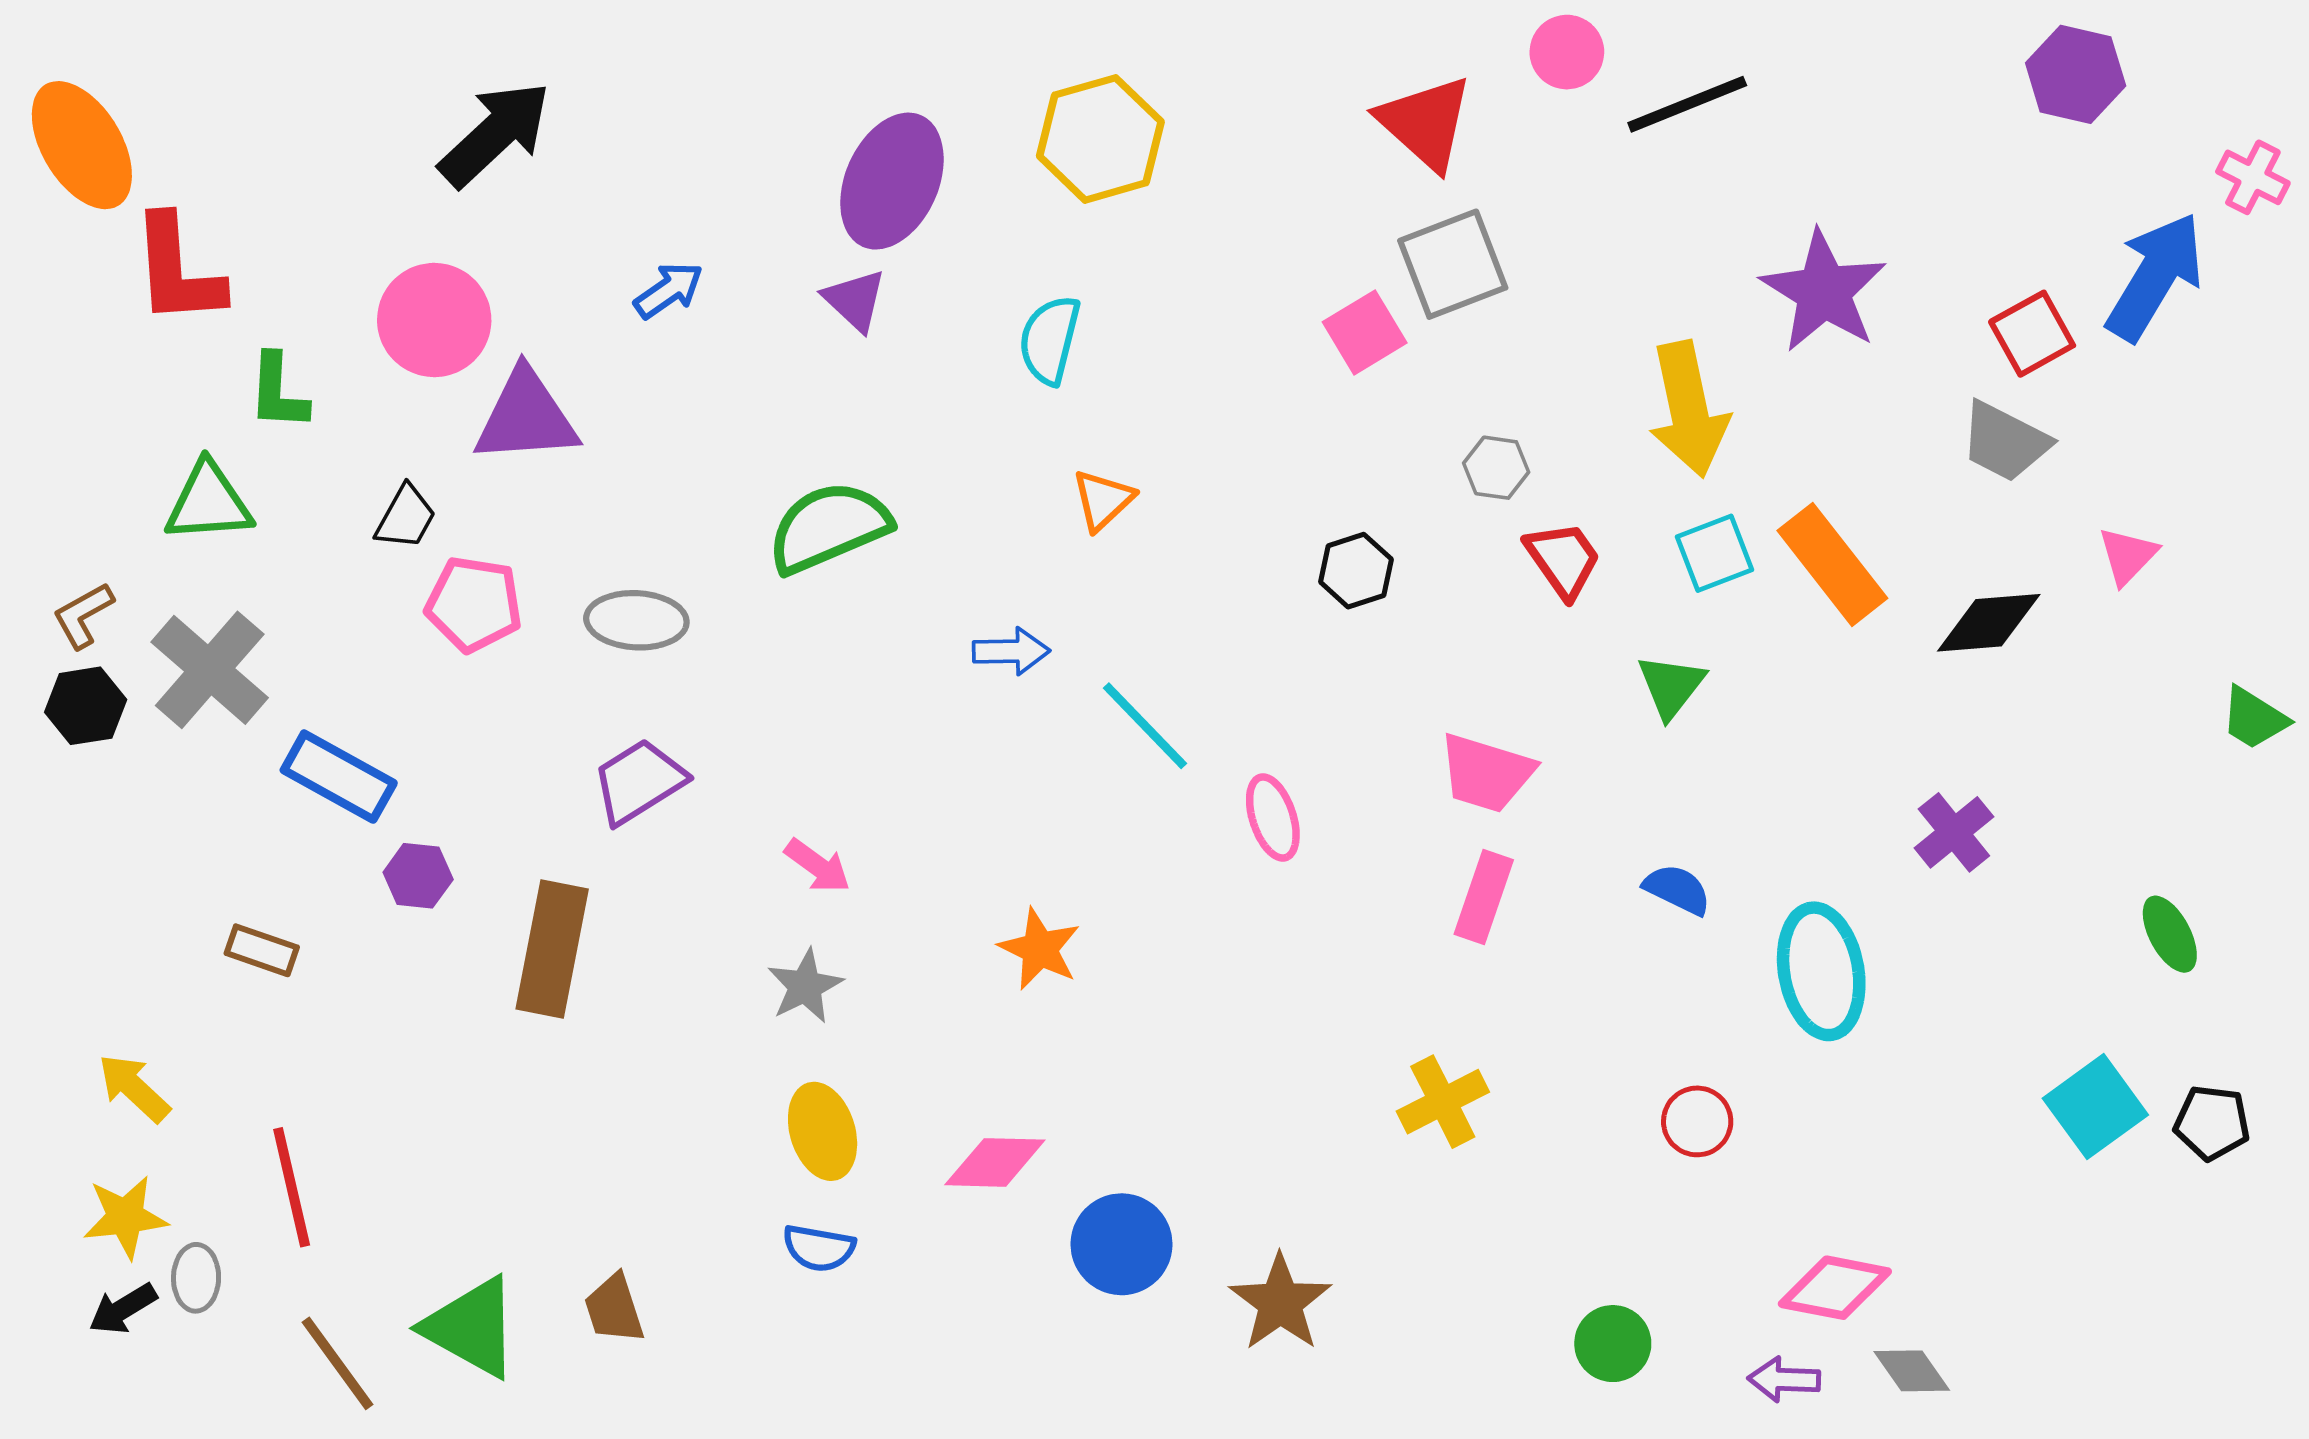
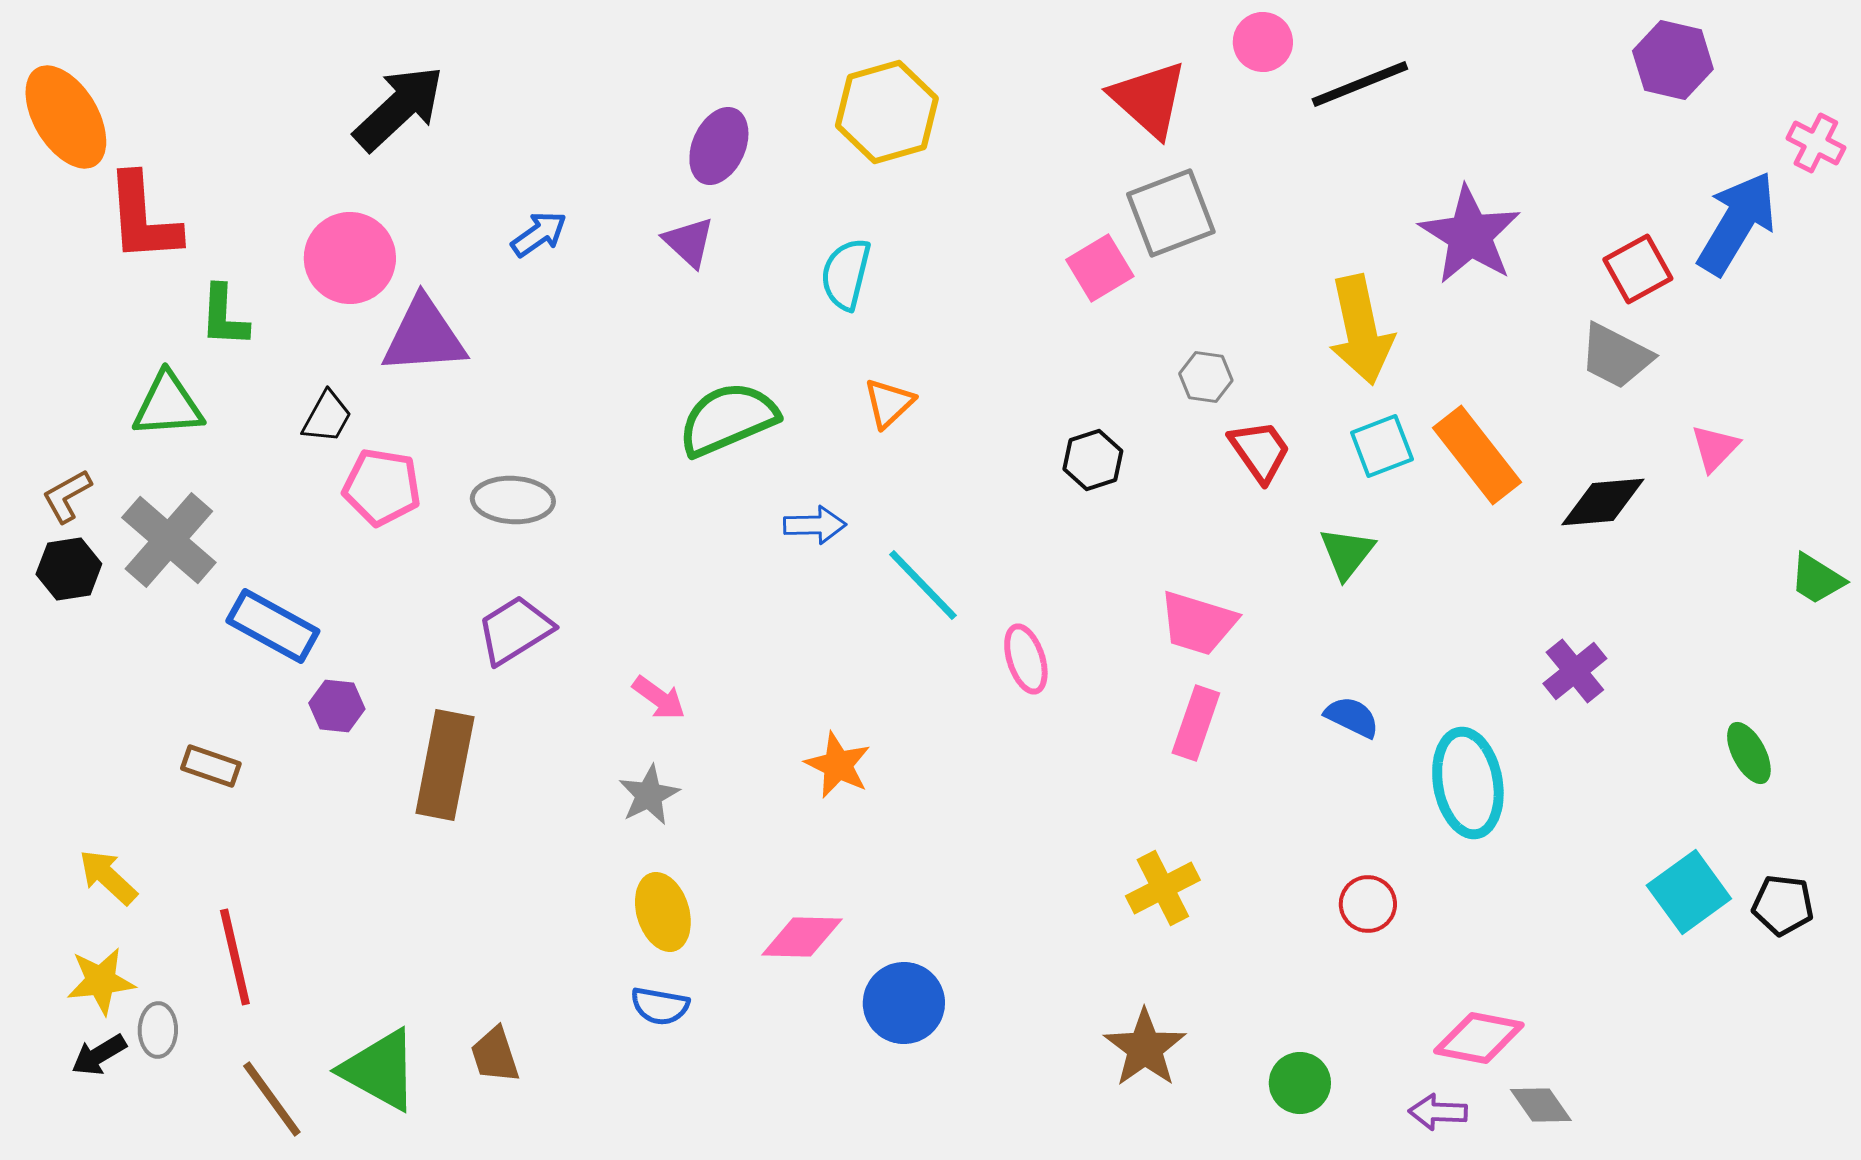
purple ellipse: (892, 181) -> (719, 146), size x0.7
green semicircle: (829, 527) -> (728, 419), moved
brown star: (1280, 1303) -> (1145, 1048), moved

